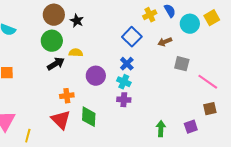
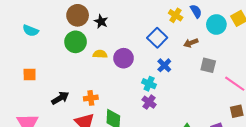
yellow cross: (150, 15) -> (176, 15), turned -32
black arrow: (56, 64) -> (60, 98), moved
blue cross: (127, 64) -> (164, 65), moved
purple circle: (96, 76) -> (124, 58), moved
purple cross: (124, 100) -> (149, 102), turned 32

